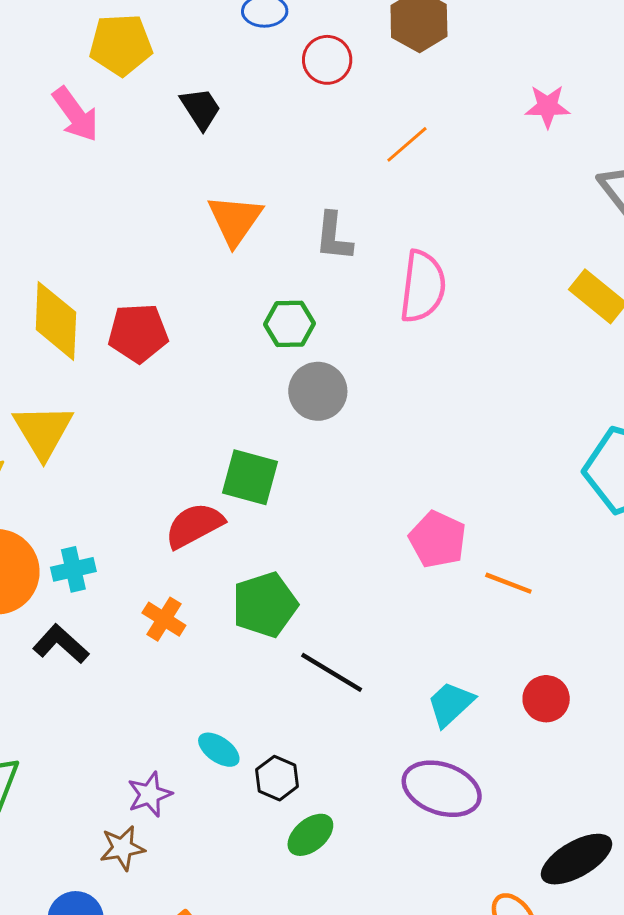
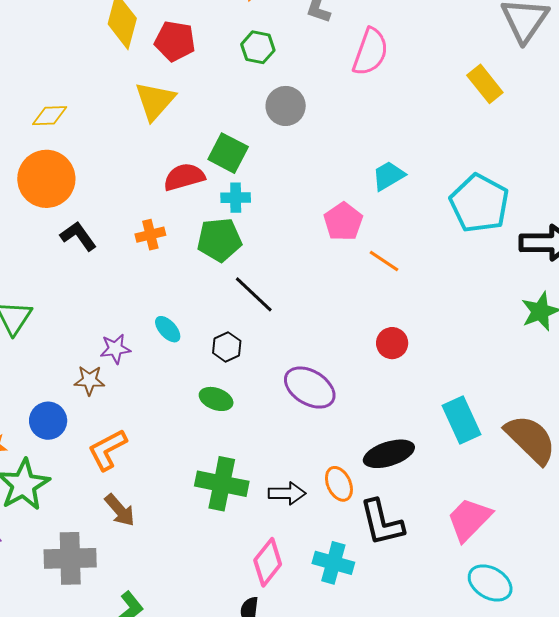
green hexagon: (289, 324) -> (258, 47), moved
yellow triangle: (43, 431) -> (155, 101), moved
cyan cross: (73, 569) -> (236, 198), moved
orange cross: (164, 619) -> (150, 235), turned 32
cyan trapezoid: (450, 704) -> (388, 176), moved
black hexagon: (277, 778) -> (227, 347), moved
green ellipse: (310, 835) -> (216, 399), turned 48

